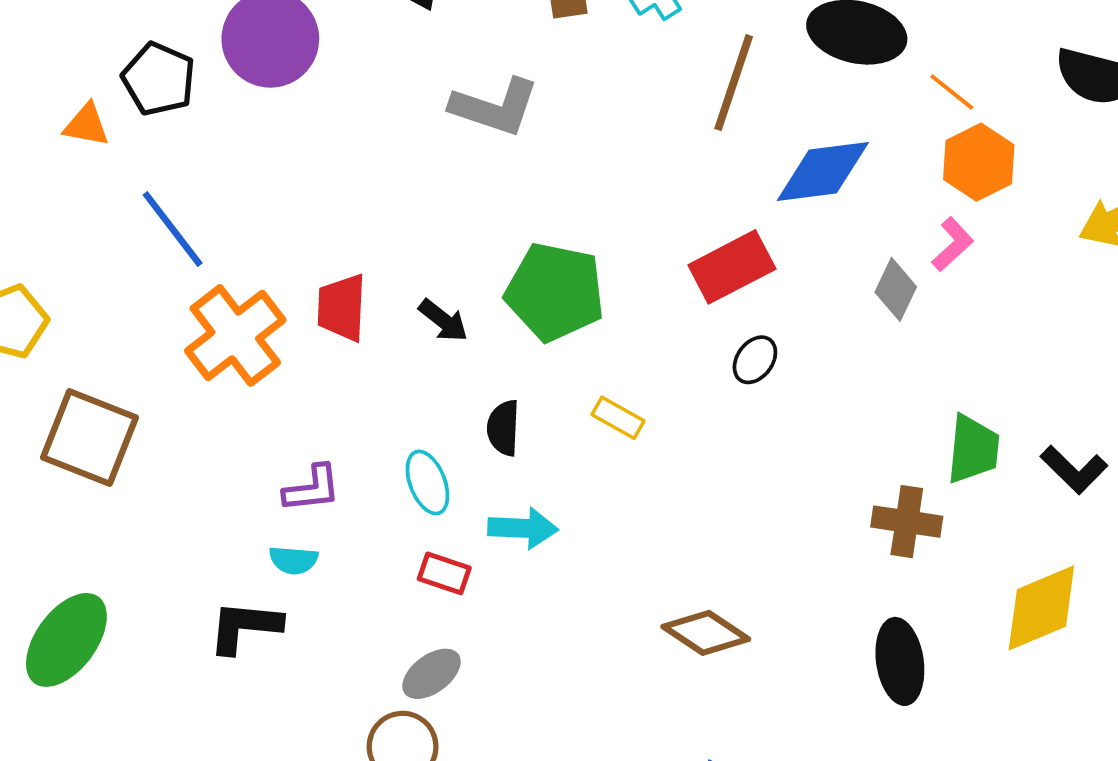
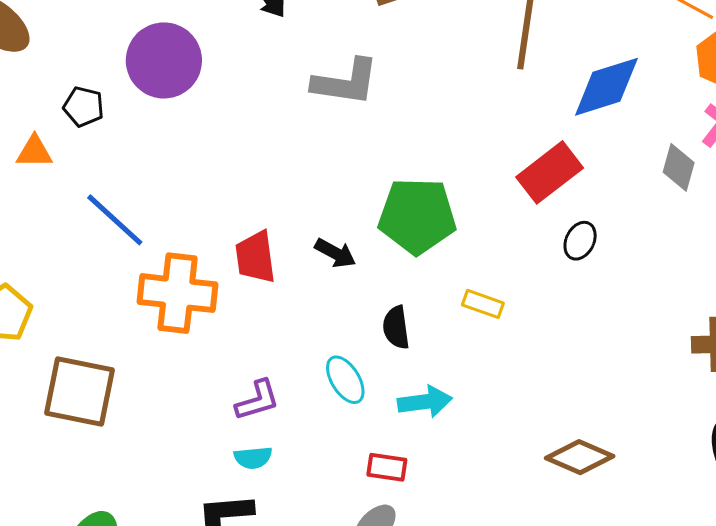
black pentagon: (159, 79) -> (84, 107), size x0.7
orange cross: (235, 335) -> (178, 293), turned -36
red rectangle: (444, 573) -> (387, 467), moved

